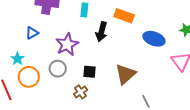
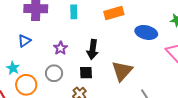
orange rectangle: (124, 16) -> (114, 13), turned -30
black arrow: (101, 32) -> (93, 50), moved
purple star: (67, 44) -> (61, 48), size x0.6

